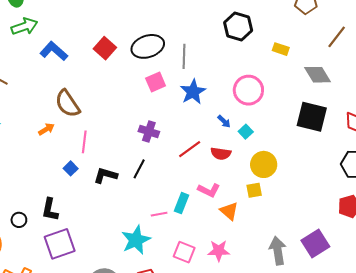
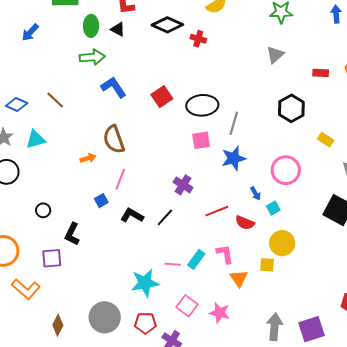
pink L-shape: (209, 190) -> (225, 254), turned -140
black circle: (19, 220) -> (43, 210), moved
purple square: (60, 244) -> (52, 258), moved, size x0.7

